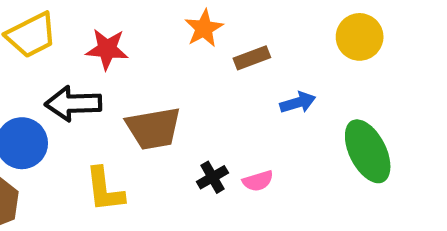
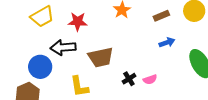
brown rectangle: (252, 58) -> (161, 16), moved

